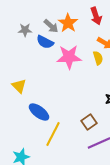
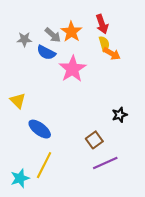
pink star: (69, 57) -> (72, 69), turned -30
yellow semicircle: (98, 58) -> (104, 44), moved
yellow line: (53, 134) -> (44, 165), moved

